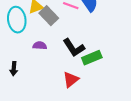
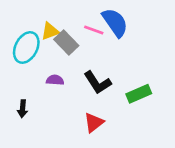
cyan ellipse: (17, 20) -> (26, 48), turned 35
green rectangle: (92, 58) -> (139, 94), moved

